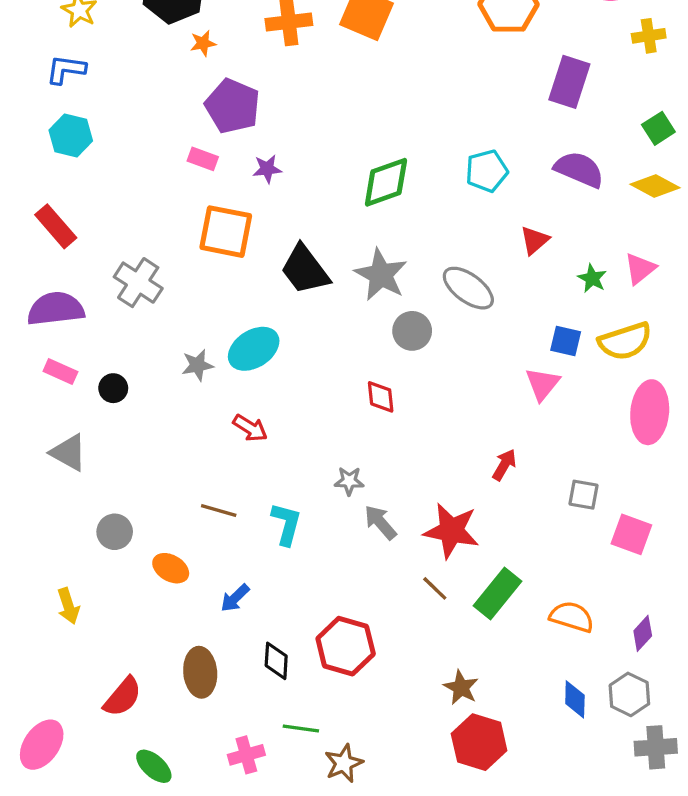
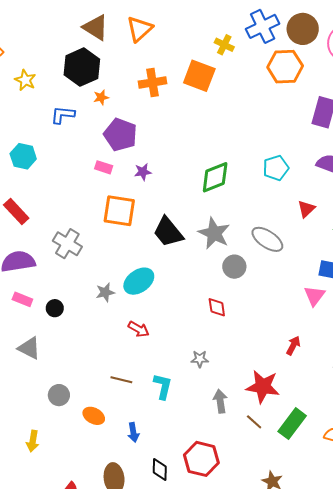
blue L-shape: (66, 69) -> (63, 115), moved
gray arrow: (380, 522) -> (220, 401), moved, turned 35
blue arrow: (235, 598) -> (133, 432), turned -54
yellow arrow: (68, 606) -> (33, 441), turned 30

